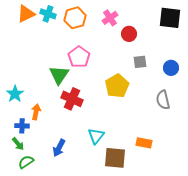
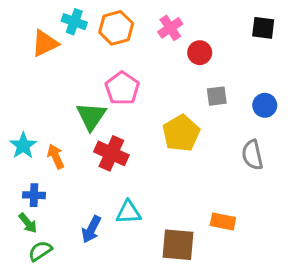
orange triangle: (26, 14) -> (45, 43), moved
black square: (170, 18) -> (263, 28), size x0.7
orange arrow: (36, 112) -> (56, 156), moved, turned -35
cyan triangle: (96, 136) -> (128, 212), moved, turned 48

